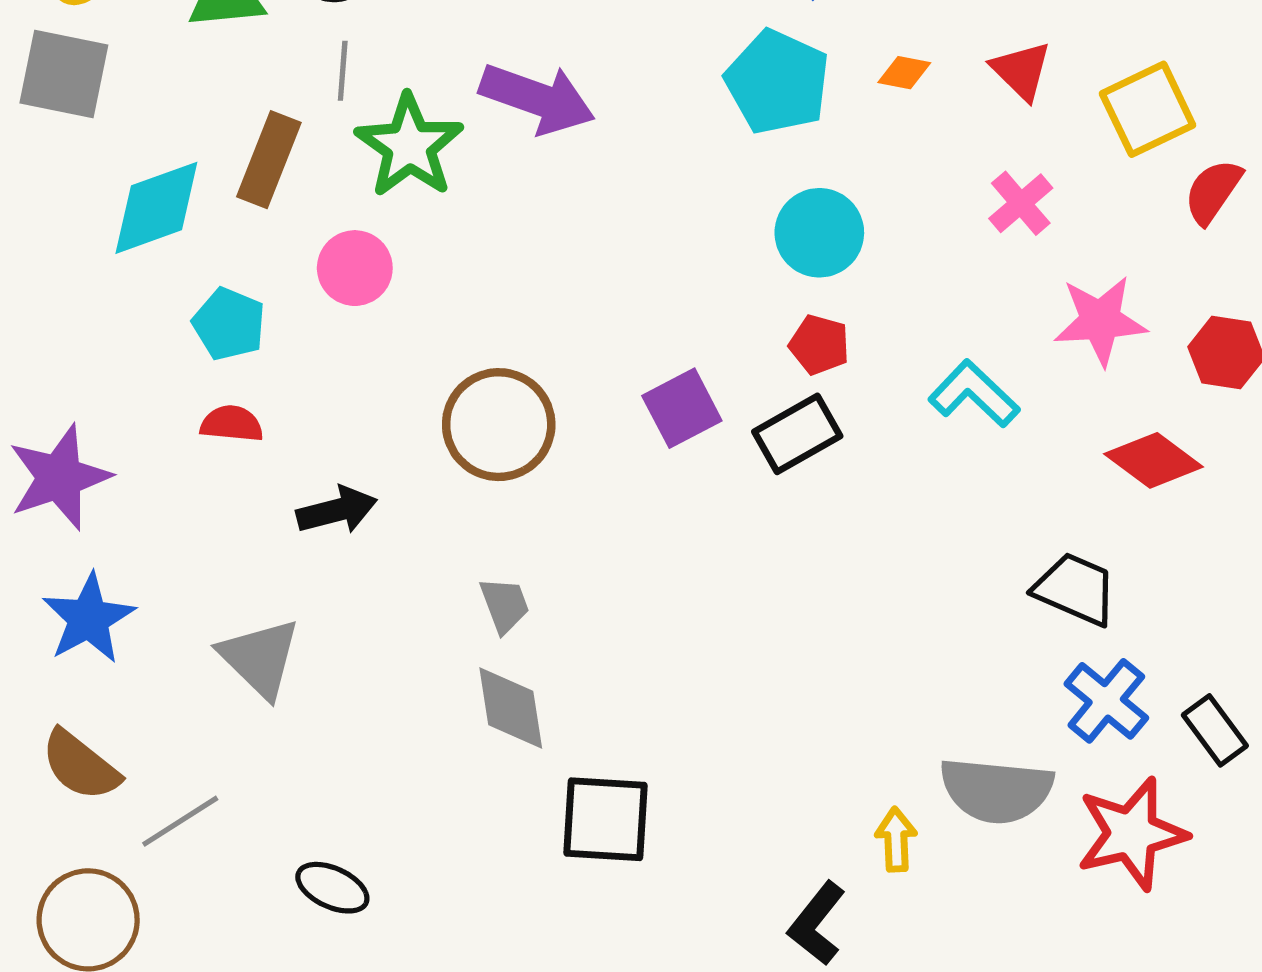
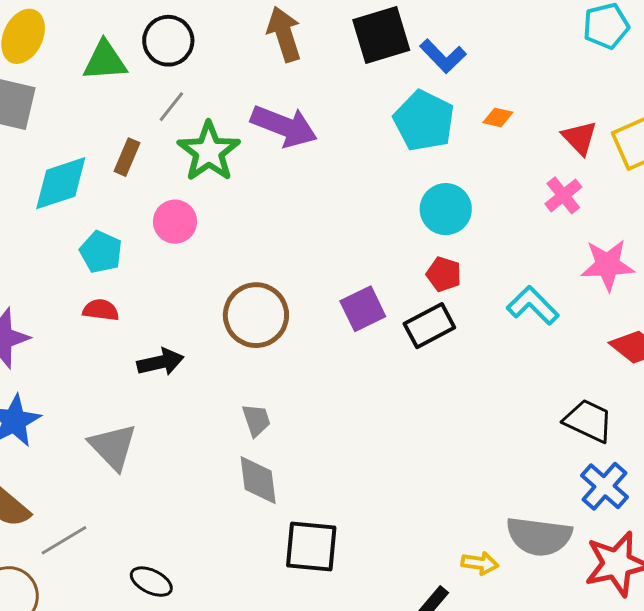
gray line: (343, 71) -> (171, 107), turned 32
red triangle: (1021, 71) -> (580, 138), moved
brown rectangle: (269, 160) -> (127, 157), size x0.7
yellow arrow: (896, 839) -> (480, 563), turned 99

